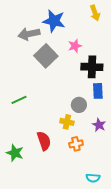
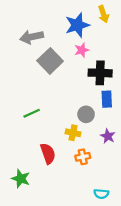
blue star: (54, 21) -> (77, 25), moved, turned -30
green line: (19, 100) -> (32, 113), moved
green star: (15, 153) -> (21, 179), moved

